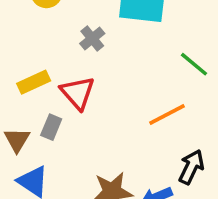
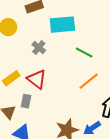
green line: (194, 64) -> (84, 52), moved

